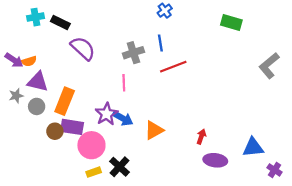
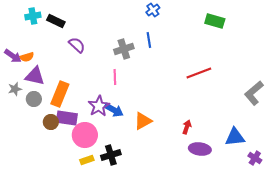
purple semicircle: (83, 48) -> (77, 45), size x0.7
gray L-shape: (269, 66) -> (254, 93), moved
red line: (173, 67) -> (199, 73), moved
black cross: (119, 167) -> (111, 155), turned 30

